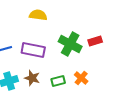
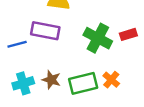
purple rectangle: (33, 50) -> (45, 31), moved
green rectangle: (58, 81) -> (83, 83), size x1.6

